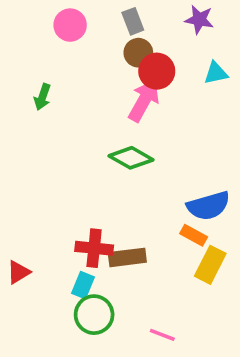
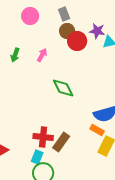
purple star: (199, 19) -> (97, 31), moved
pink arrow: (144, 101) -> (42, 55), moved, size x0.6
green diamond: (131, 158) -> (63, 88), turned 35
brown rectangle: (127, 257) -> (61, 142), turned -48

